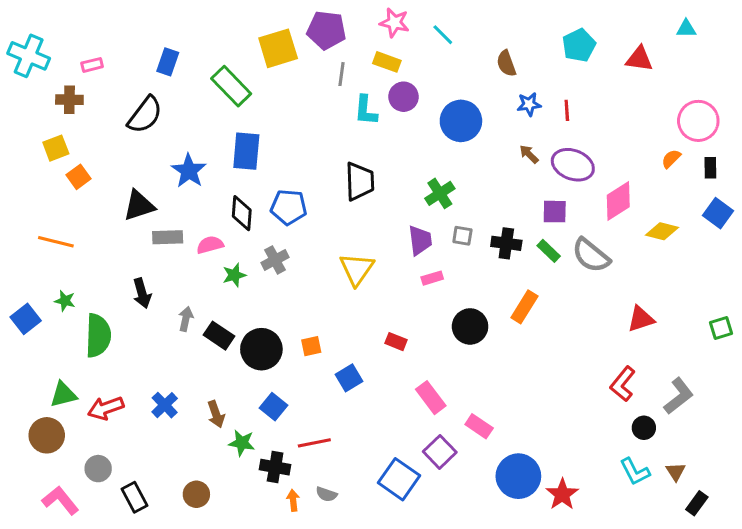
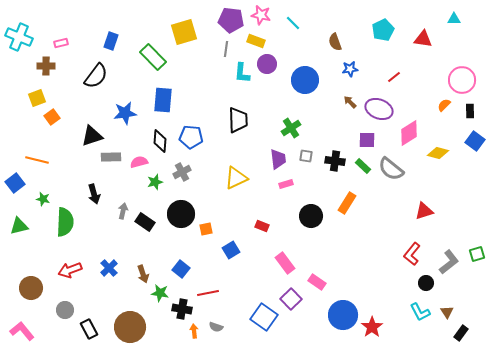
purple pentagon: (326, 30) -> (231, 20), moved
red line: (567, 110) -> (394, 77), moved, turned 56
blue star: (189, 171) -> (125, 113), turned 30
yellow triangle: (357, 269) -> (236, 178), turned 30
blue square: (26, 319) -> (15, 183), moved
green square: (721, 328) -> (477, 254), moved
black circle: (261, 349) -> (181, 214), moved
green triangle: (63, 395) -> (19, 226), moved
brown circle: (196, 494) -> (130, 327), size x1.8
pink L-shape: (60, 500) -> (22, 331), moved

